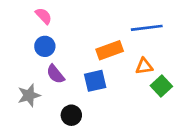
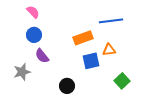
blue square: (95, 81) -> (91, 61), moved
green square: (161, 86) -> (122, 81), moved
black circle: (71, 115) -> (67, 86), moved

